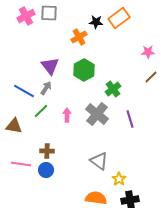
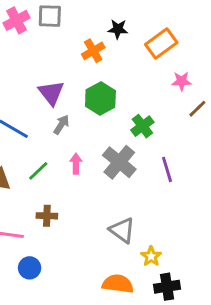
orange rectangle: (119, 18) -> (161, 44), moved
pink star: (148, 52) -> (181, 81), moved
gray arrow: (46, 88) -> (61, 125), moved
green line: (41, 111) -> (38, 171), moved
blue circle: (46, 170) -> (30, 268), moved

